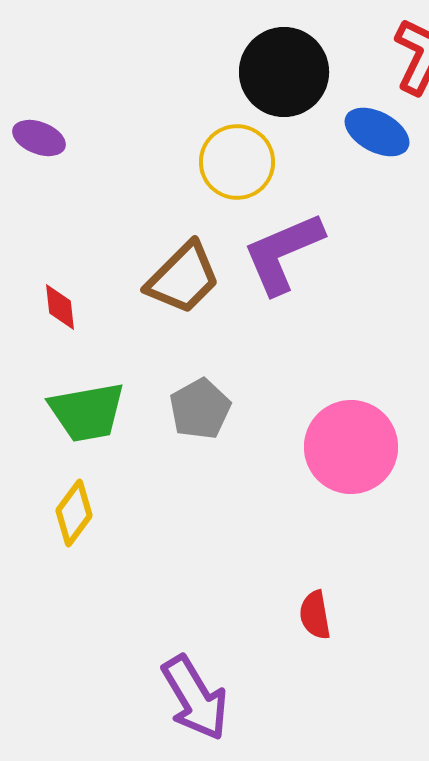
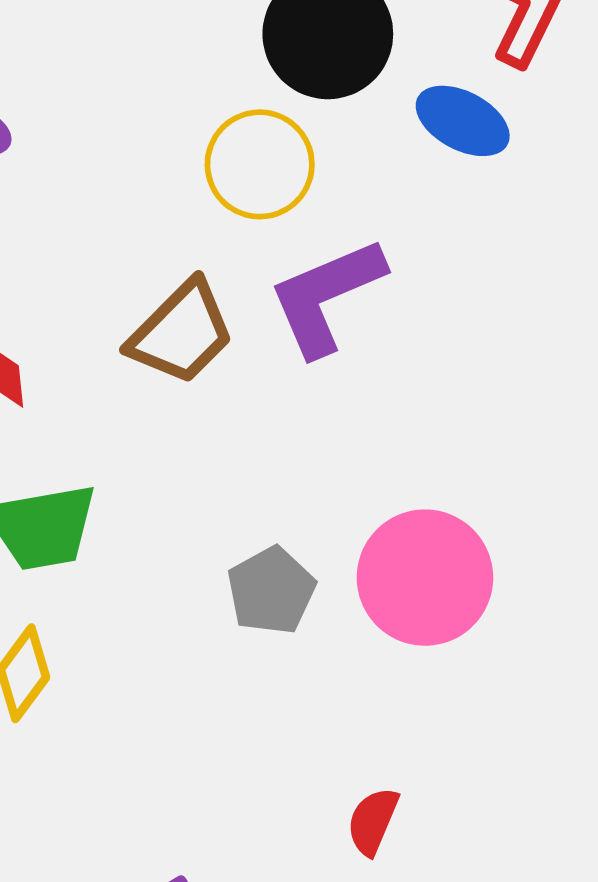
gray pentagon: (200, 409) -> (271, 591), moved
red semicircle: (315, 615) -> (373, 821), turned 33

